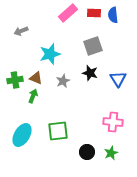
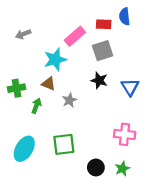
pink rectangle: (68, 13) -> (75, 36), moved
red rectangle: (94, 13) -> (104, 24), moved
brown triangle: (36, 78) -> (48, 84), moved
gray star: (63, 81) -> (69, 100), moved

